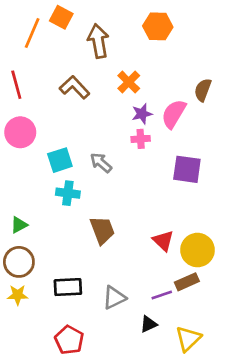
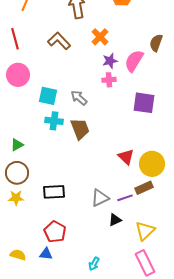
cyan square: (60, 160) -> (48, 96), turned 30
brown trapezoid: (102, 230) -> (80, 129), moved
gray triangle: (114, 298) -> (100, 198), moved

